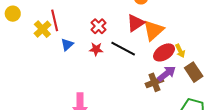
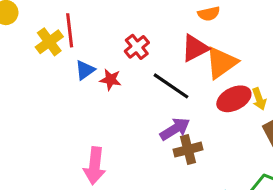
red star: (96, 49) -> (110, 80), moved
purple arrow: (167, 74) -> (175, 129), moved
brown cross: (154, 82) -> (188, 150), moved

